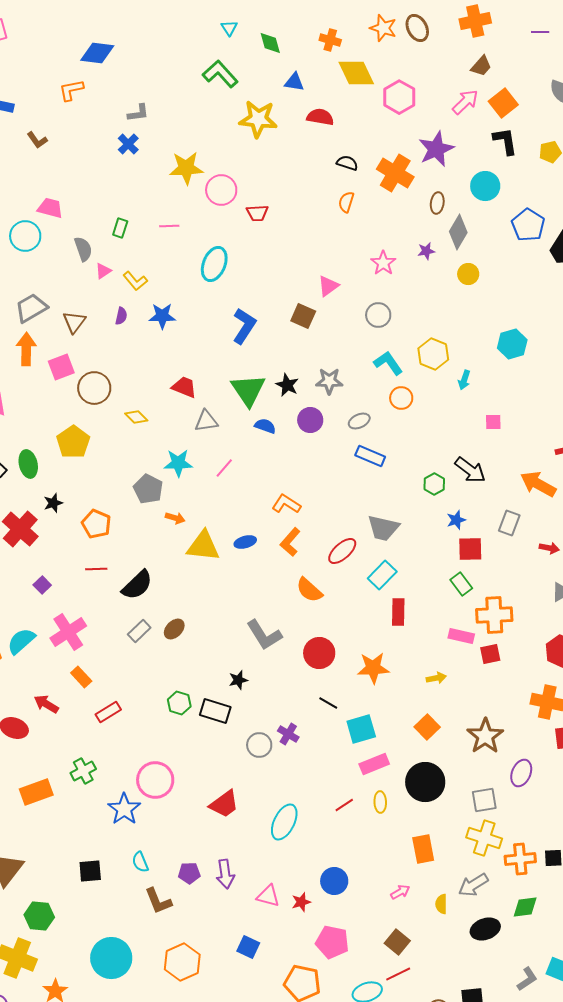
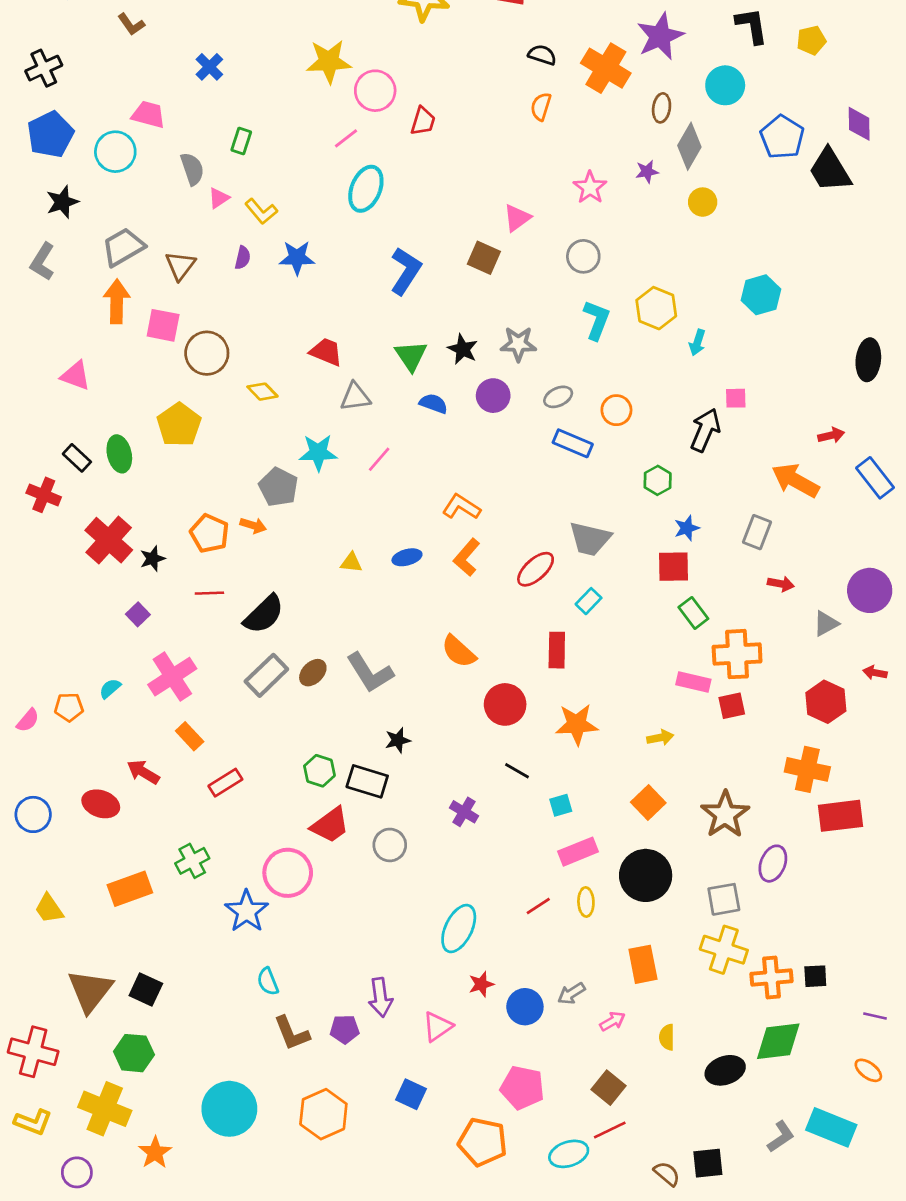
blue cross: (128, 144) -> (209, 67), moved
red trapezoid: (257, 213) -> (423, 121), turned -70
pink line: (169, 226) -> (346, 138), moved, turned -36
cyan L-shape: (388, 363) -> (597, 320), turned 56
pink square: (61, 367) -> (163, 325), turned 32
green triangle: (248, 390) -> (411, 356), size x0.7
orange circle: (401, 398) -> (616, 410), moved
black arrow: (470, 470) -> (705, 430), moved, turned -104
black star: (53, 503) -> (152, 559), moved
orange arrow: (175, 518) -> (253, 525), moved
yellow triangle: (203, 546) -> (351, 563), size x0.5
red arrow: (549, 548) -> (781, 584), moved
red square: (470, 549) -> (673, 567), moved
cyan rectangle: (382, 575) -> (589, 601), size x0.7
orange semicircle: (309, 590) -> (459, 651), moved
red rectangle: (398, 612) -> (557, 650), moved
gray rectangle: (139, 631) -> (266, 675), size x1.4
gray L-shape: (264, 635) -> (370, 673), moved
cyan semicircle: (21, 641) -> (110, 689), size x0.6
cyan square: (361, 729) -> (561, 805), size x0.6
gray circle: (259, 745) -> (390, 845), moved
red trapezoid: (224, 804) -> (330, 825), moved
black square: (90, 871) -> (146, 989), moved, turned 30
purple pentagon: (189, 873) -> (345, 1029), moved
gray arrow: (473, 885) -> (571, 993), moved, size x0.7
pink triangle: (268, 896) -> (437, 1027), turned -50
red star: (301, 902) -> (481, 984), moved
green diamond: (525, 907) -> (778, 1041), size x1.4

